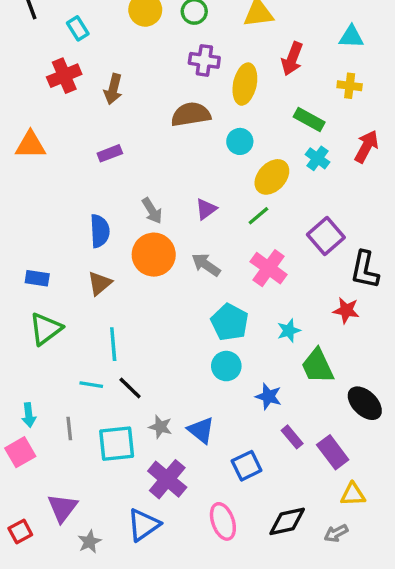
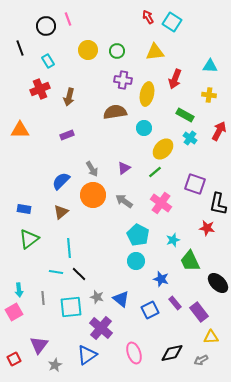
blue semicircle: (100, 231) -> (61, 181), turned -132
purple square: (326, 236) -> (195, 184), turned -30
blue square: (247, 466) -> (150, 310), moved

